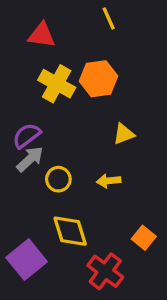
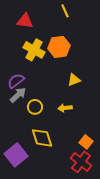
red cross: (105, 271) -> (81, 162), moved

